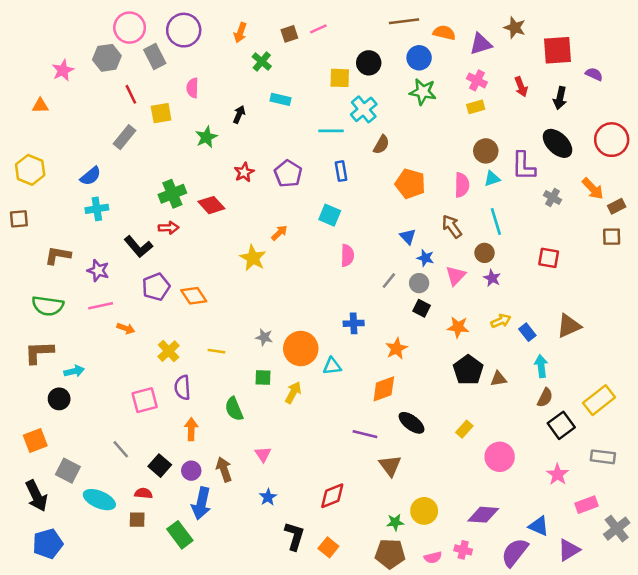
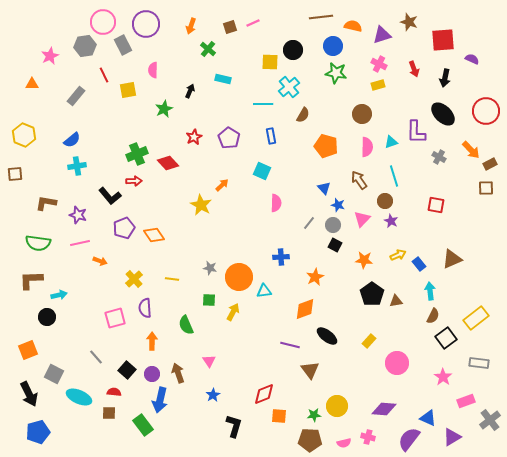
gray rectangle: (125, 137) -> (76, 96), moved
brown circle: (486, 151) -> (362, 114), moved
orange square: (328, 547) -> (279, 416), moved, turned -35

